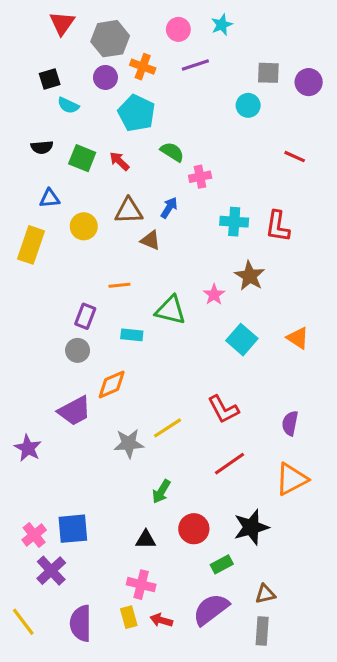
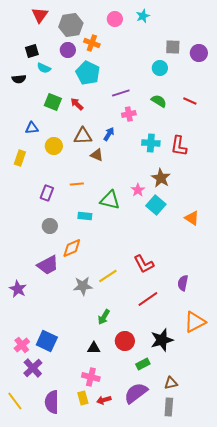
purple line: (195, 65) -> (121, 93), moved
black semicircle: (42, 147) -> (19, 79), moved
green semicircle: (172, 152) -> (159, 101), moved
yellow rectangle: (31, 245) -> (20, 158), size x0.7
purple rectangle: (85, 316) -> (47, 193), moved
cyan square: (242, 340) -> (156, 205), moved
purple semicircle: (290, 423) -> (183, 283), moved
orange triangle: (292, 479) -> (195, 322), moved
blue square: (73, 529) -> (47, 341), turned 30
red arrow: (161, 620) -> (104, 400), turned -32

